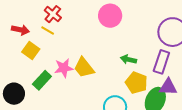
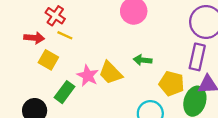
red cross: (53, 14) -> (55, 16), moved
green arrow: (128, 59) -> (143, 60), moved
pink star: (64, 68) -> (88, 76), turned -30

